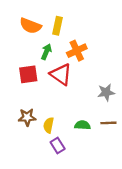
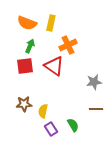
green arrow: (46, 52) -> (30, 46), moved
green semicircle: (82, 125) -> (73, 125), moved, turned 56

